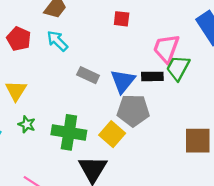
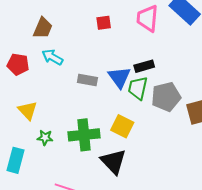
pink trapezoid: (166, 48) -> (147, 18), moved
green trapezoid: (178, 68) -> (138, 88), moved
gray pentagon: (133, 110) -> (166, 97), moved

